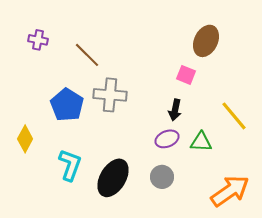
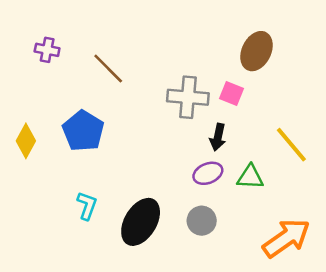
gray cross: (110, 95) -> (188, 97), moved
yellow diamond: (25, 139) -> (26, 141), moved
cyan L-shape: (70, 165) -> (87, 206), size x0.7

